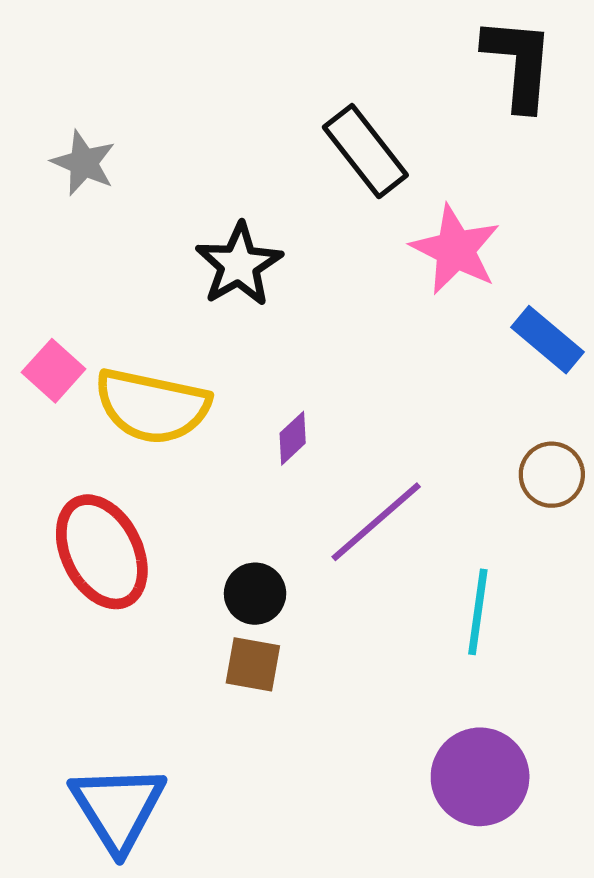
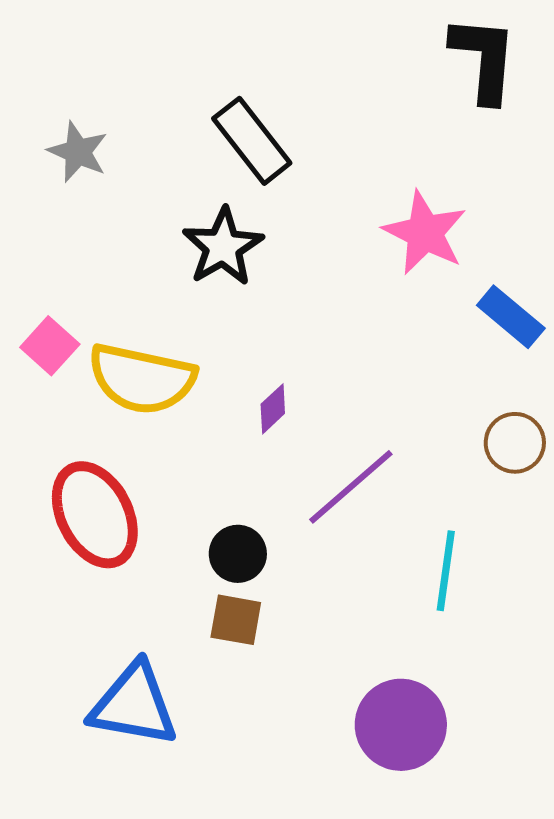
black rectangle: (365, 151) -> (252, 141), moved
purple circle: (480, 777) -> (401, 725), moved
blue triangle: (118, 808) -> (134, 705), moved, turned -48

